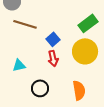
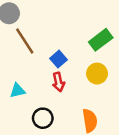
brown line: (25, 24) -> (25, 41), turned 40
yellow circle: (85, 51) -> (97, 74), size x0.7

